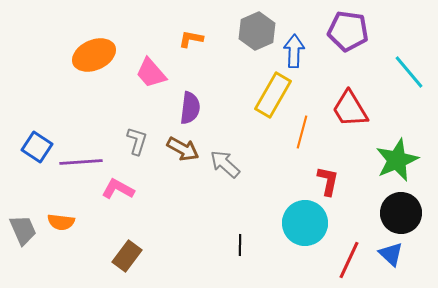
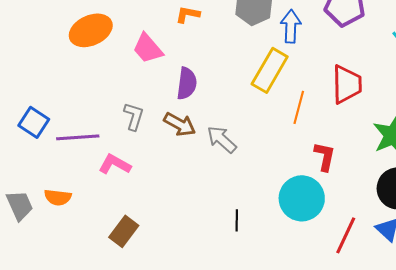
red trapezoid: (350, 109) -> (347, 84), turned -150

